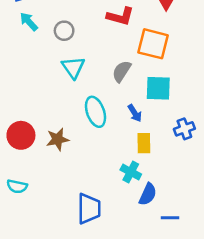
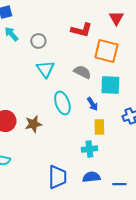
gray semicircle: (122, 71) -> (82, 72), turned 84
cyan cross: (131, 172) -> (89, 149), turned -35
blue semicircle: (148, 194) -> (91, 177), moved, turned -120

